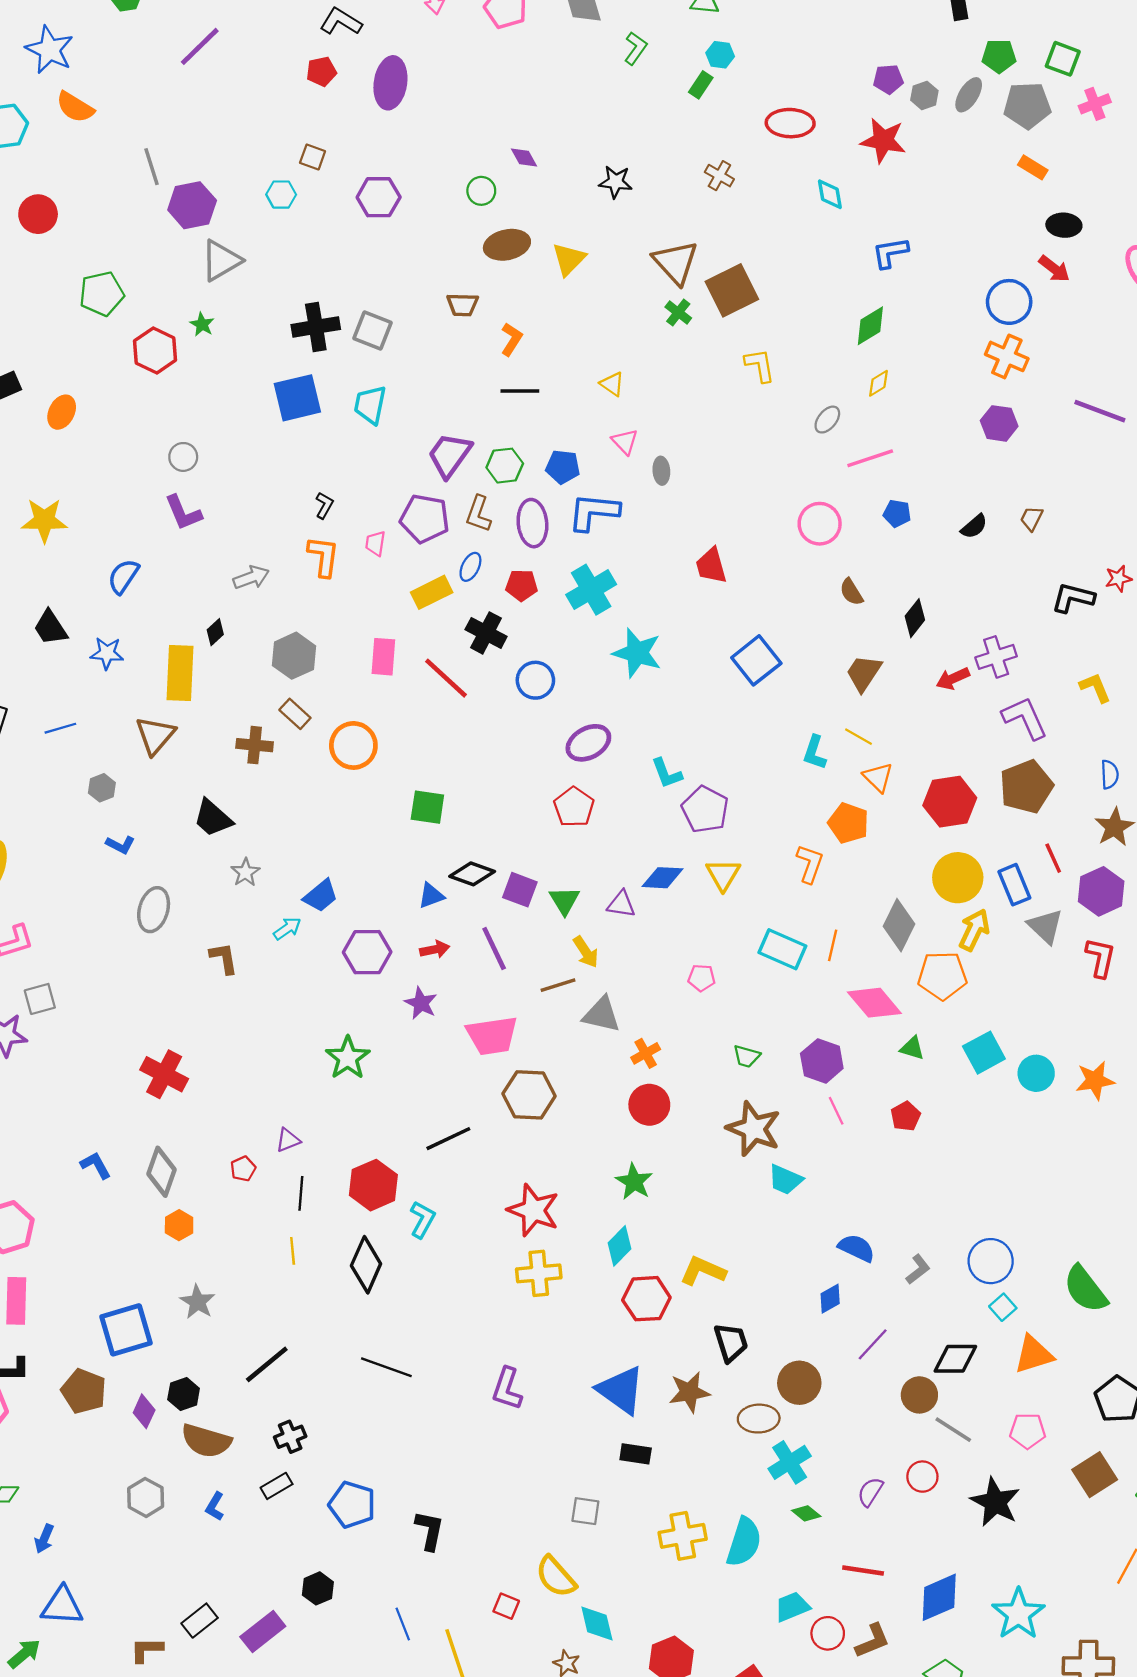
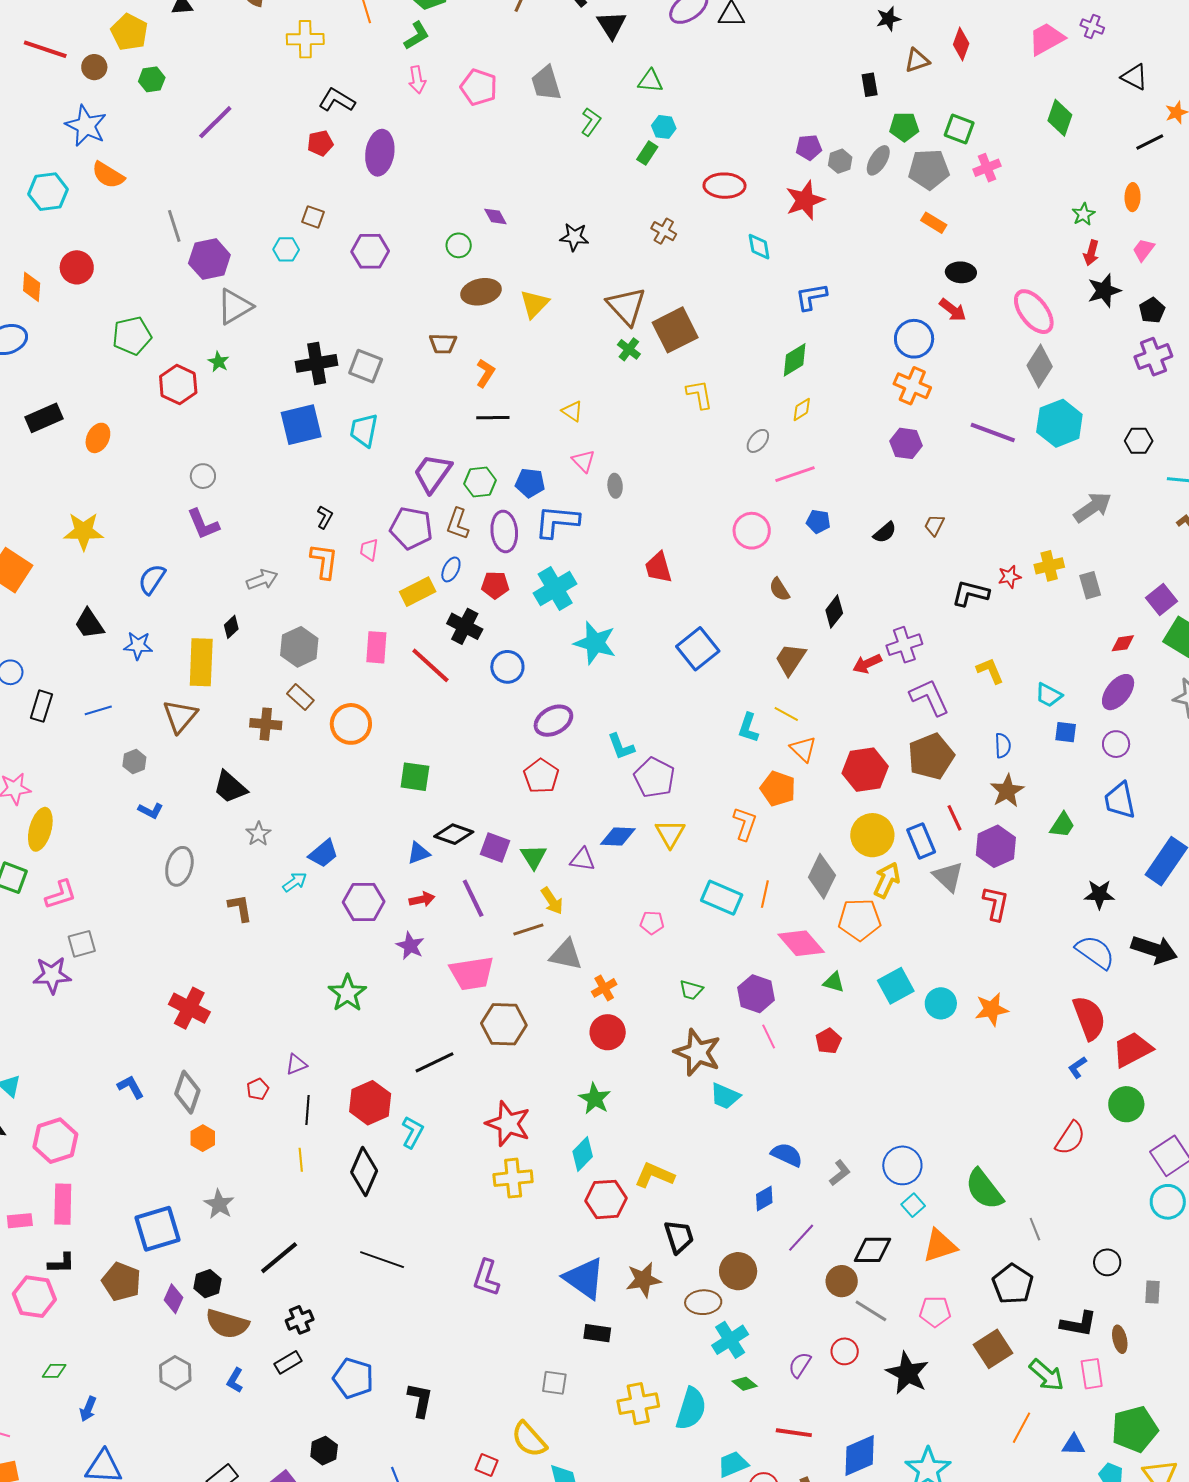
red star: (883, 141) -> (805, 200), turned -30

